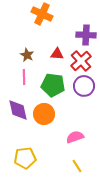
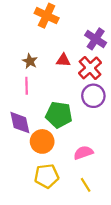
purple cross: (86, 35) -> (96, 39), turned 30
green pentagon: (53, 85) -> (59, 115), moved
orange circle: (44, 114) -> (42, 141), moved
yellow pentagon: (25, 158) -> (47, 176), moved

